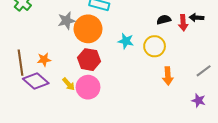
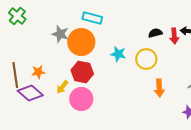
gray star: (67, 21) -> (60, 34), turned 30
yellow arrow: (69, 84) -> (62, 87), moved, turned 80

